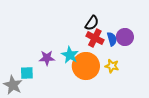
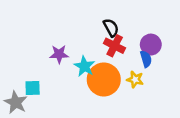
black semicircle: (92, 23) -> (111, 28), turned -63
blue semicircle: (112, 39) -> (146, 59), moved
purple star: (47, 58) -> (59, 54), moved

